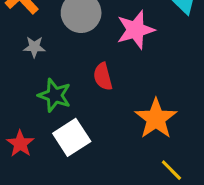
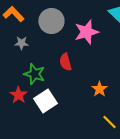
orange star: (156, 119) -> (99, 89), size x0.6
red star: (20, 144) -> (18, 95), moved

